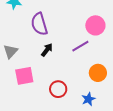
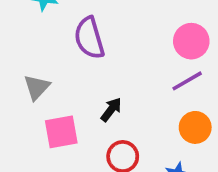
purple line: (80, 46) -> (187, 81), moved
black arrow: (47, 50) -> (111, 110), moved

